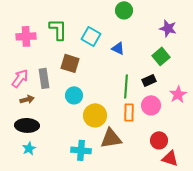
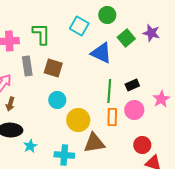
cyan square: (91, 36) -> (79, 26), moved
blue triangle: (118, 48) -> (101, 53), size x1.6
green square: (161, 56) -> (126, 38), moved
gray rectangle: (44, 78) -> (27, 66), moved
brown arrow: (27, 99) -> (10, 104), turned 120
cyan star: (29, 148) -> (30, 146), moved

